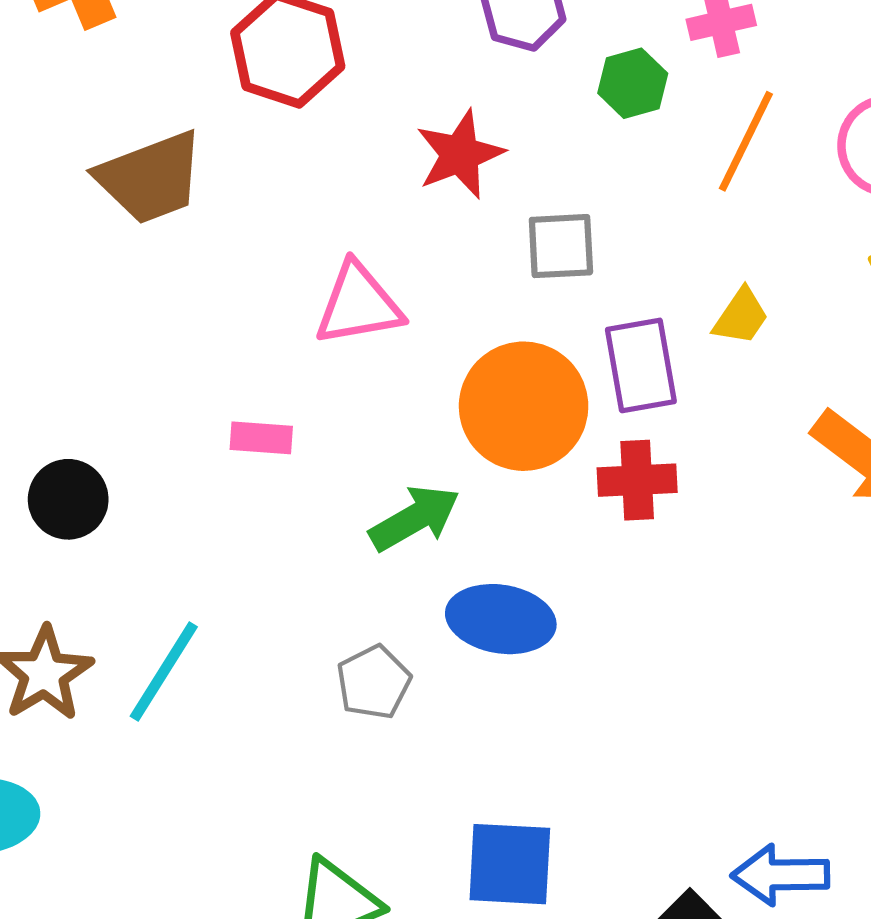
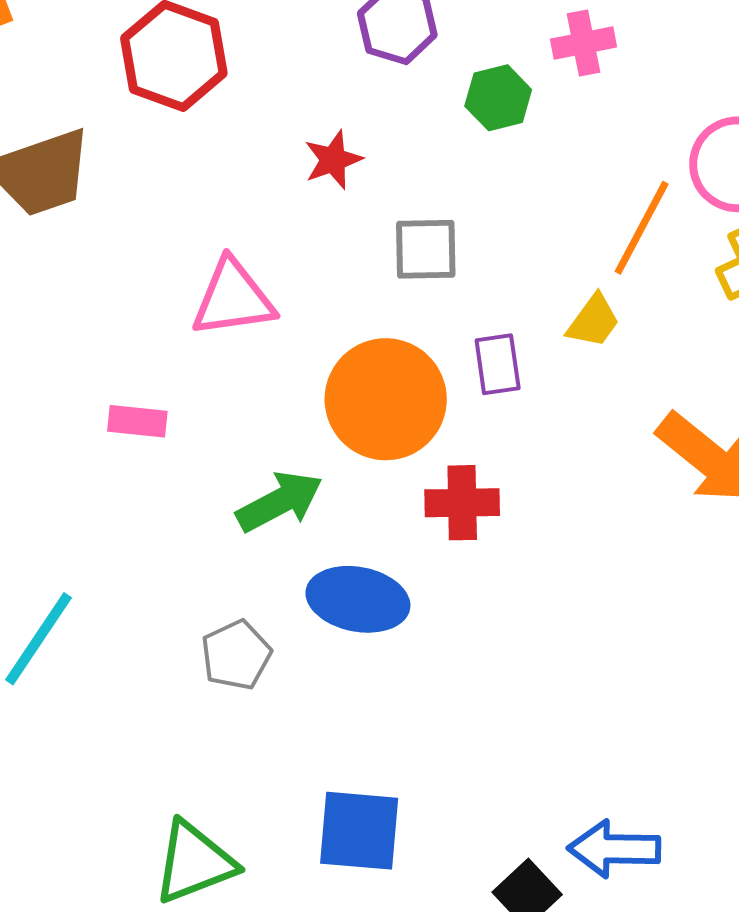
orange line: (746, 141) -> (642, 228), moved
red star: (460, 154) -> (333, 160), size x0.7
purple rectangle: (641, 365) -> (498, 364), size x0.7
red cross: (637, 480) -> (462, 503), moved

